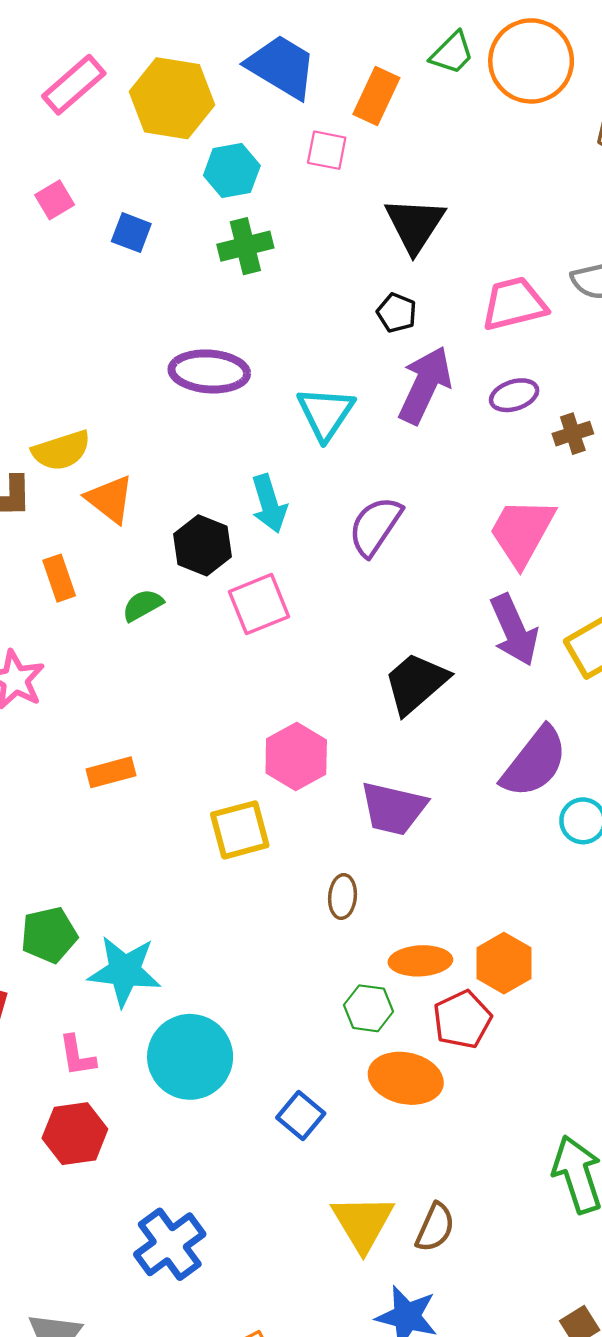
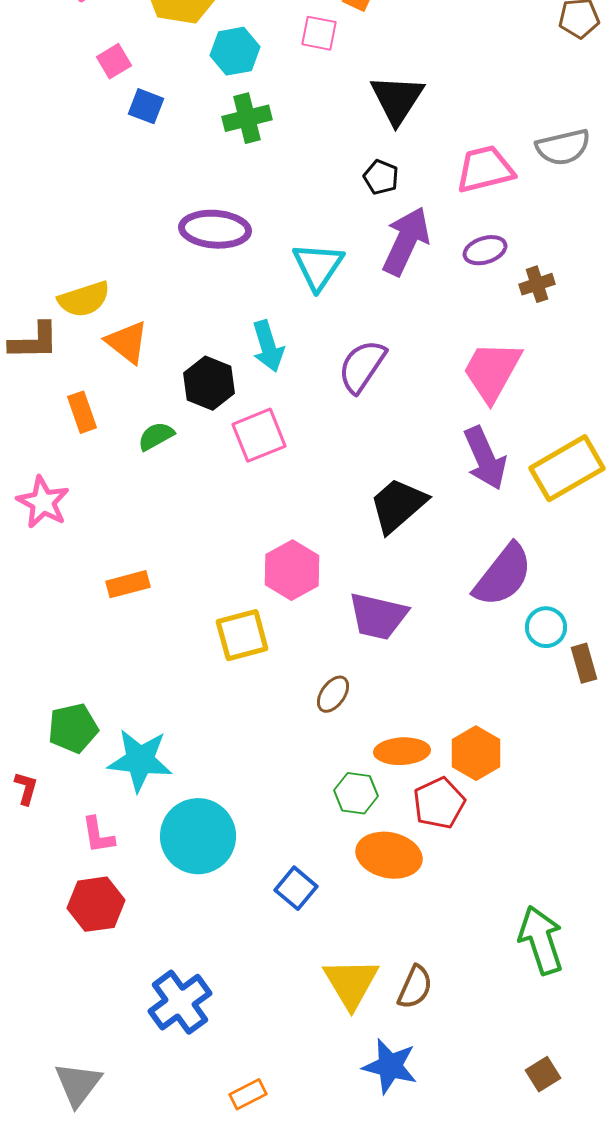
pink square: (55, 200) -> (114, 61), moved
brown ellipse: (342, 897) -> (333, 694), turned 30

